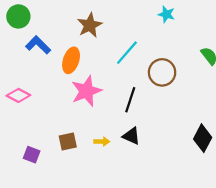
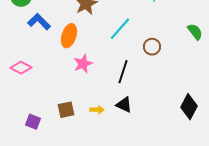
brown circle: (162, 72) -> (152, 47), size x0.7
pink star: (86, 91) -> (83, 64), size x0.7

